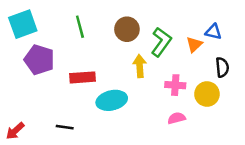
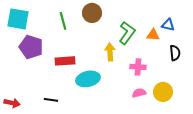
cyan square: (23, 24) -> (18, 19), turned 30
brown circle: (127, 29) -> (92, 13), moved
orange triangle: (194, 44) -> (153, 35), turned 48
yellow circle: (207, 94) -> (163, 92), moved
red arrow: (15, 131) -> (12, 103), turned -126

